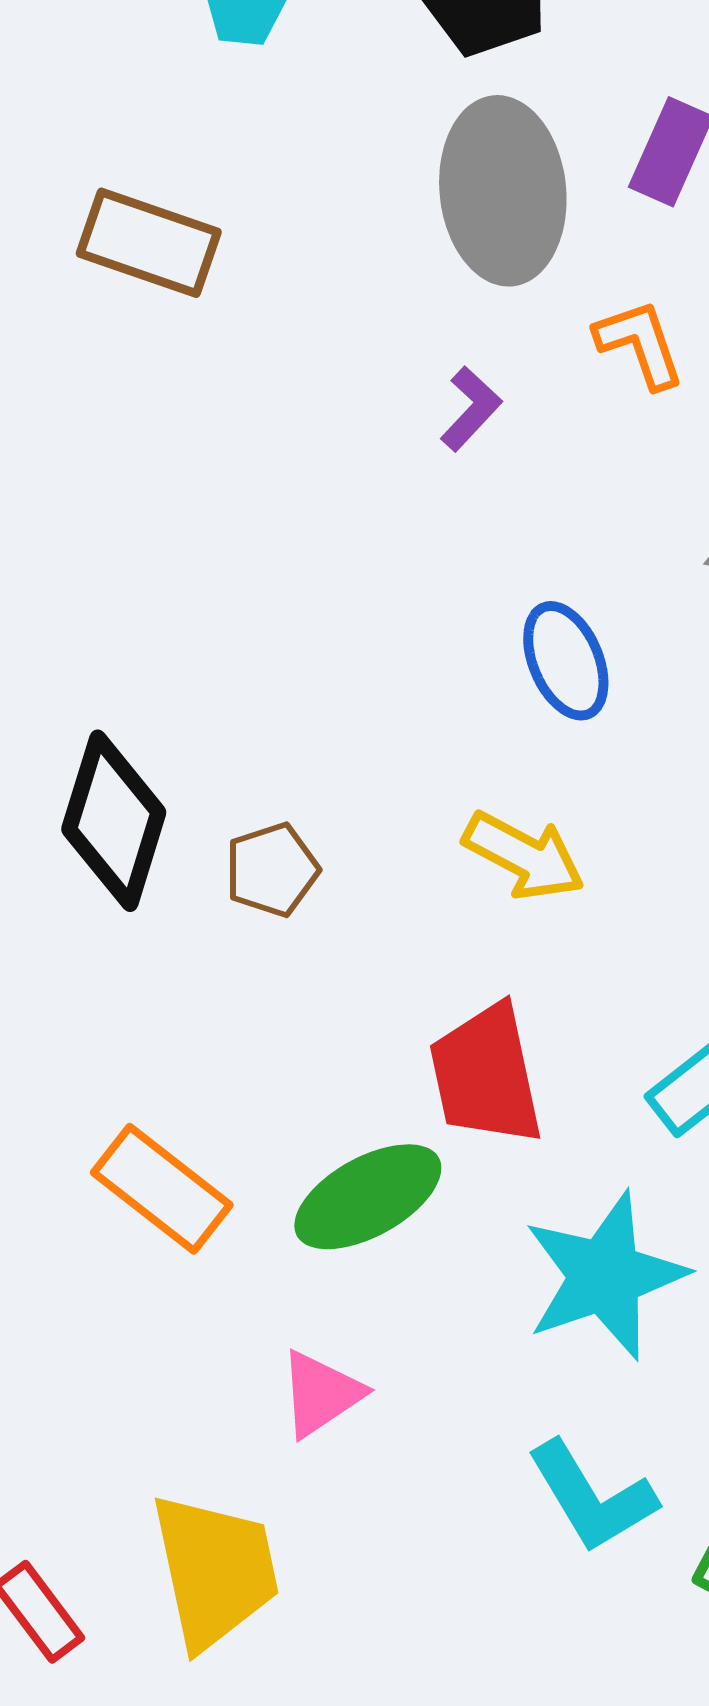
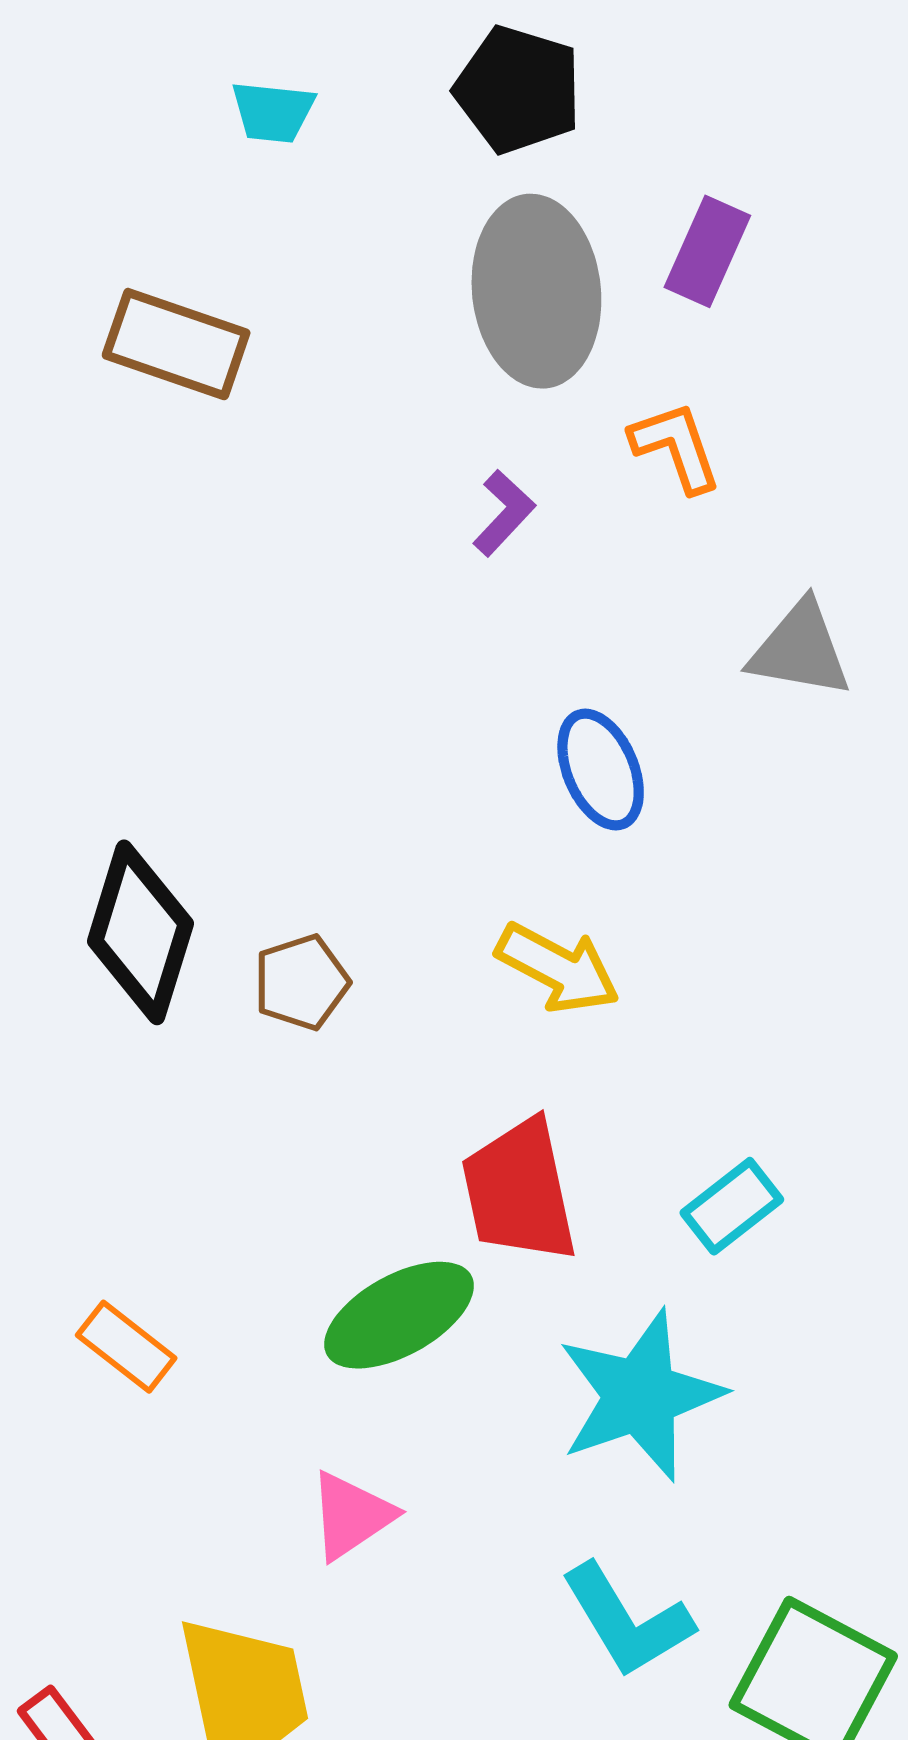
orange rectangle: (162, 1189) -> (126, 1347), moved, size x0.7

